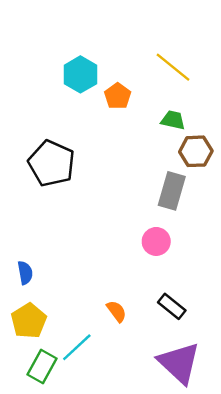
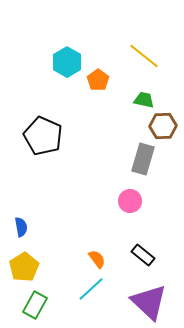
cyan line: (77, 347) -> (91, 289), moved

